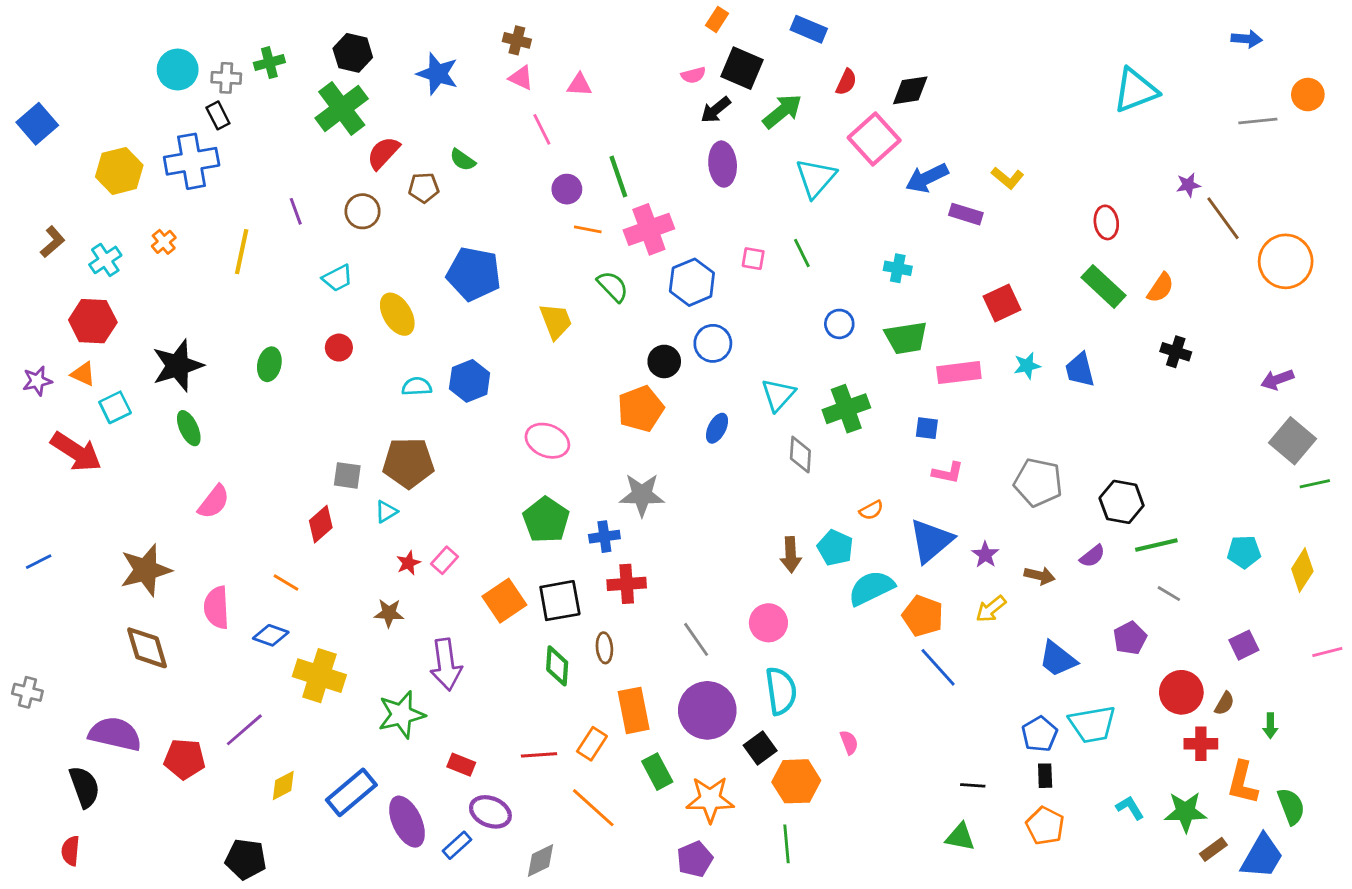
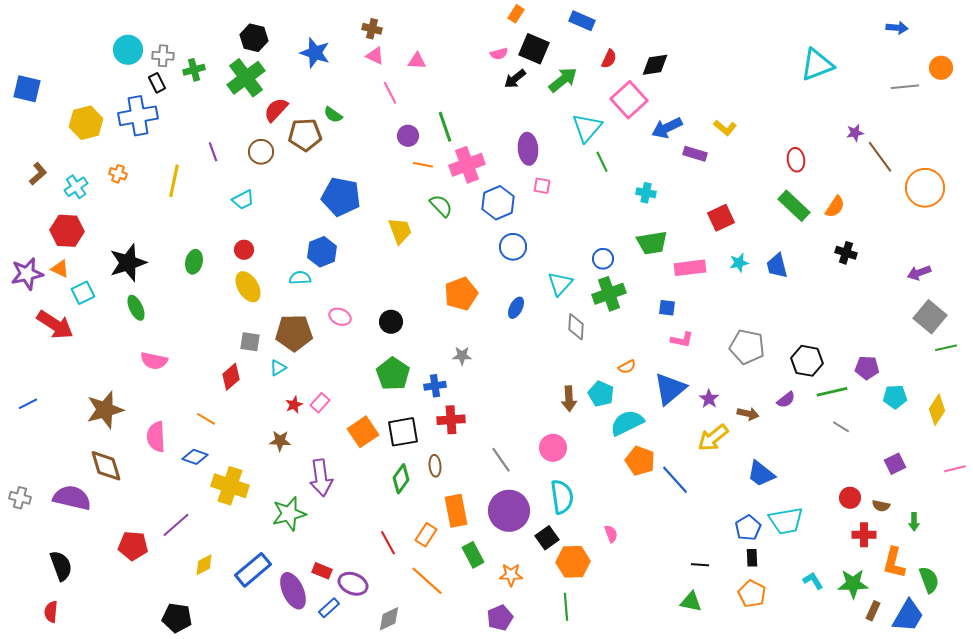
green cross: (269, 63) -> (194, 70), moved
blue square: (37, 124) -> (27, 89), turned -36
purple ellipse: (723, 164) -> (528, 149), moved
brown pentagon: (424, 188) -> (305, 135), size x1.5
orange cross: (164, 242) -> (118, 174), turned -30
green line: (802, 253) -> (602, 162), moved
yellow ellipse: (397, 314) -> (248, 287), moved
blue circle: (839, 324) -> (603, 259), moved
black circle: (664, 361) -> (391, 322), moved
purple star: (37, 381) -> (27, 274), size x1.5
blue hexagon: (470, 381) -> (322, 252), moved
pink ellipse: (547, 441) -> (340, 317), moved, size x0.7
gray star: (642, 495) -> (462, 356), size x0.6
pink semicircle: (214, 502) -> (154, 361), turned 64
yellow arrow: (991, 609) -> (713, 438), size x1.4
orange pentagon: (923, 616) -> (640, 461), moved
purple pentagon: (1130, 638) -> (867, 368), moved, turned 30
green diamond: (557, 666) -> (401, 479), turned 32
red circle: (1181, 692) -> (850, 498), size x0.7
brown semicircle: (1224, 703) -> (881, 506), turned 72
purple semicircle: (115, 734) -> (72, 498), moved
red line: (539, 755) -> (388, 543), turned 65
red rectangle: (461, 765) -> (322, 571), moved
orange star: (710, 799) -> (511, 575), size x0.7
brown rectangle: (1213, 849) -> (873, 611), turned -30

